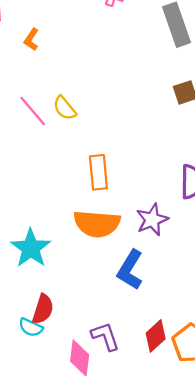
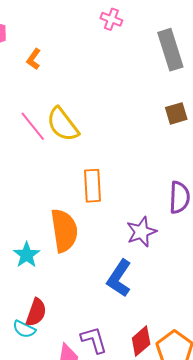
yellow semicircle: (65, 108) -> (63, 124), size x1.5
orange semicircle: (97, 224) -> (64, 231), moved, turned -105
cyan star: (31, 248) -> (27, 255), size x0.7

